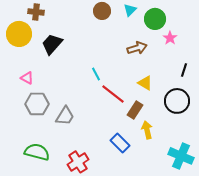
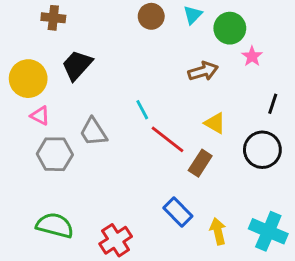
yellow circle: (19, 34) -> (28, 79), moved
gray trapezoid: (65, 116) -> (93, 132), moved, turned 115
yellow arrow: (147, 130) -> (218, 231), moved

